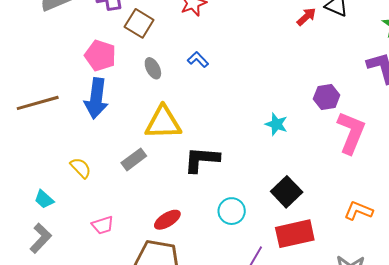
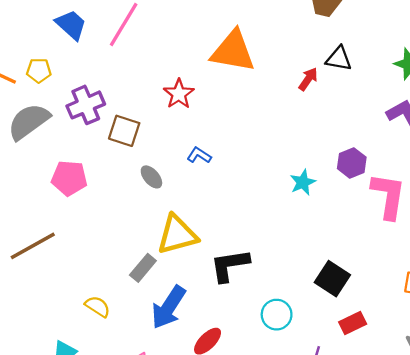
pink pentagon: (100, 56) -> (69, 178), moved
blue arrow: (96, 98) -> (169, 307), moved, turned 39
cyan star: (276, 124) -> (303, 182), moved, turned -30
gray rectangle: (134, 159) -> (143, 268), moved
red rectangle: (295, 234) -> (353, 323), size x0.6

